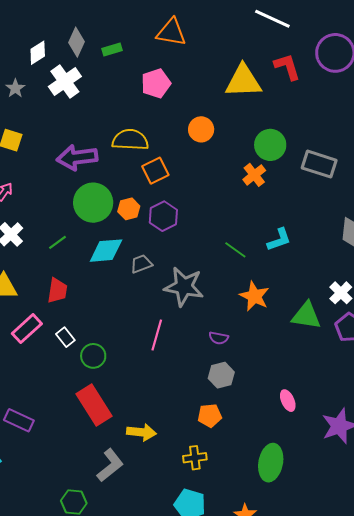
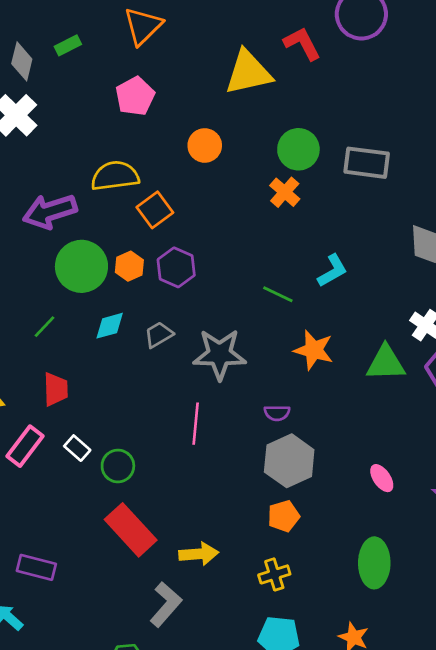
orange triangle: (171, 32) -> (143, 26), turned -44
green rectangle: (112, 49) -> (68, 45), moved
cyan diamond: (106, 251) -> (110, 326), size x0.7
gray hexagon: (221, 375) -> (289, 461), size x1.5

